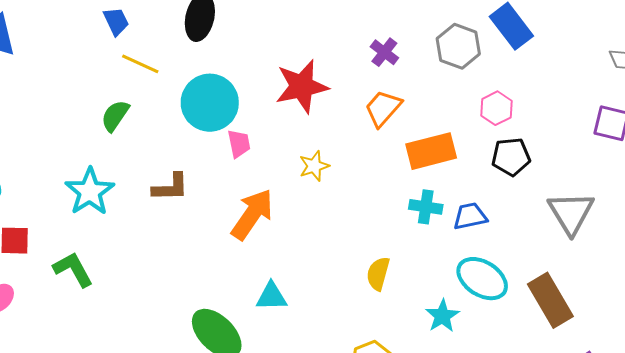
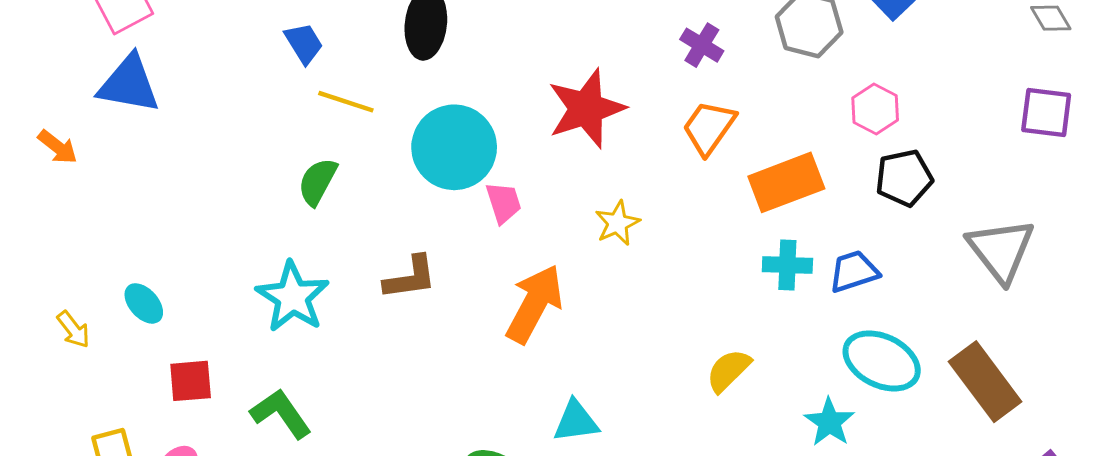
yellow semicircle: (378, 274) -> (728, 370), turned 36

